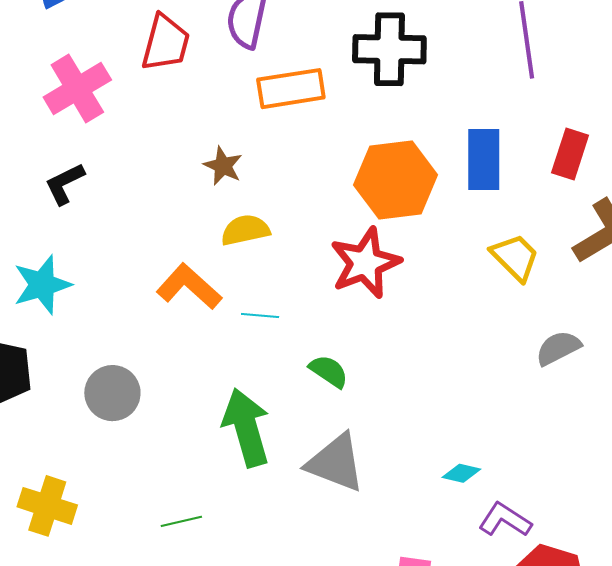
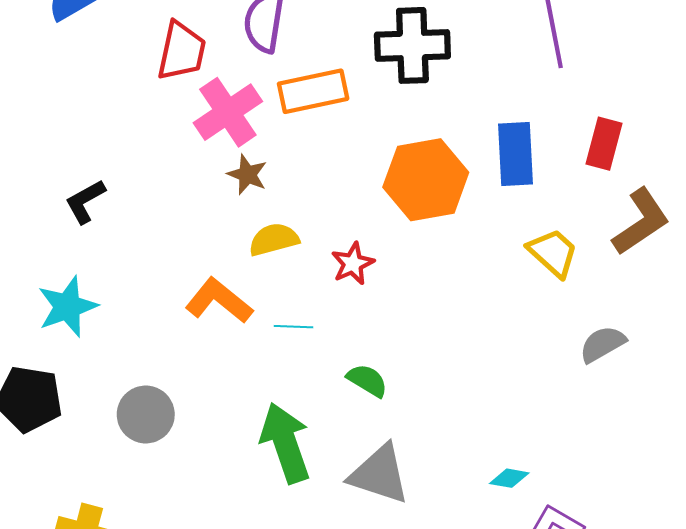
pink cross: (77, 89) -> (228, 112), moved
red star: (365, 263) -> (353, 264), moved, size x0.6

